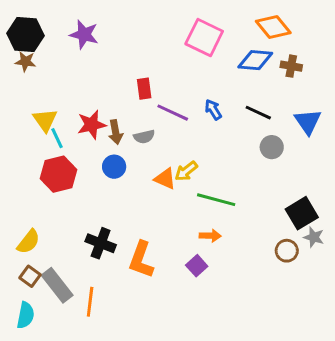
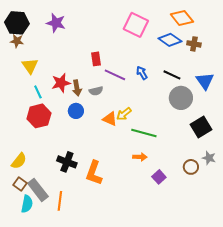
blue diamond: (255, 60) -> (170, 40), turned 30
yellow triangle: (45, 120) -> (30, 66), moved
gray circle: (272, 147) -> (181, 98), size x1.5
black square: (302, 213) -> (201, 127), moved
purple square: (197, 266) -> (159, 177), moved
cyan semicircle: (26, 315) -> (27, 204), moved

